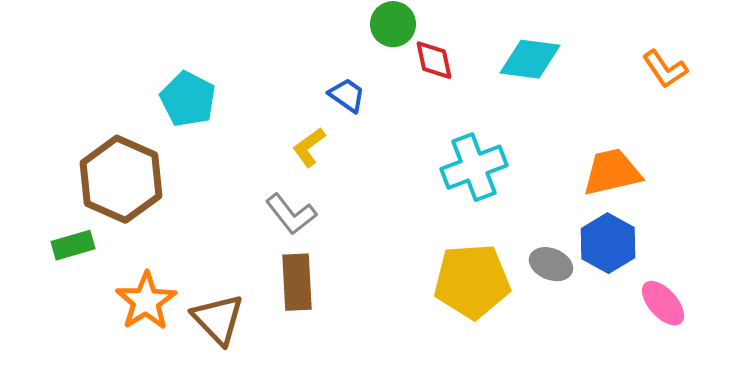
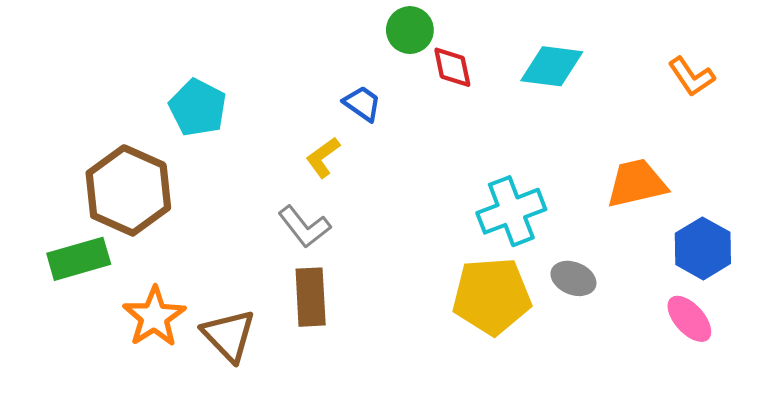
cyan cross: (474, 167) -> (511, 211), moved
blue hexagon: (608, 243) -> (703, 248), moved
green rectangle: (73, 245) -> (79, 259), size x1.4

